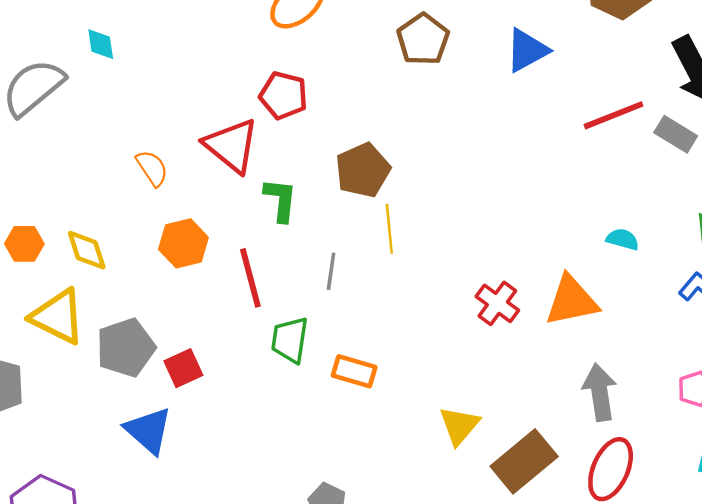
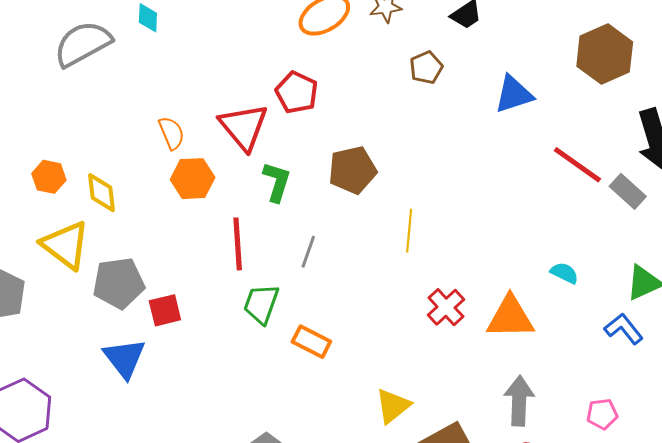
brown pentagon: (423, 39) -> (426, 68), size x0.7
red line: (614, 115) -> (577, 165), turned 46
yellow line: (389, 229) -> (409, 231), moved
orange hexagon: (183, 243) -> (193, 179), moved

